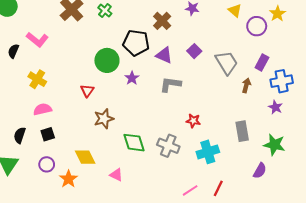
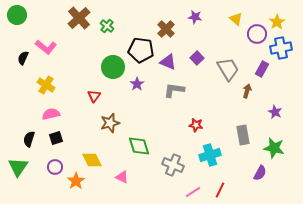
green cross: (105, 11) -> (107, 26), moved
blue cross: (282, 81) -> (281, 48), moved
gray cross: (168, 146) -> (173, 165), moved

